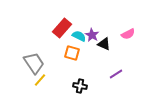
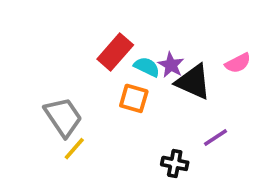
black triangle: (104, 44) -> (193, 82), size x1.5
black cross: (80, 86) -> (175, 163), moved

